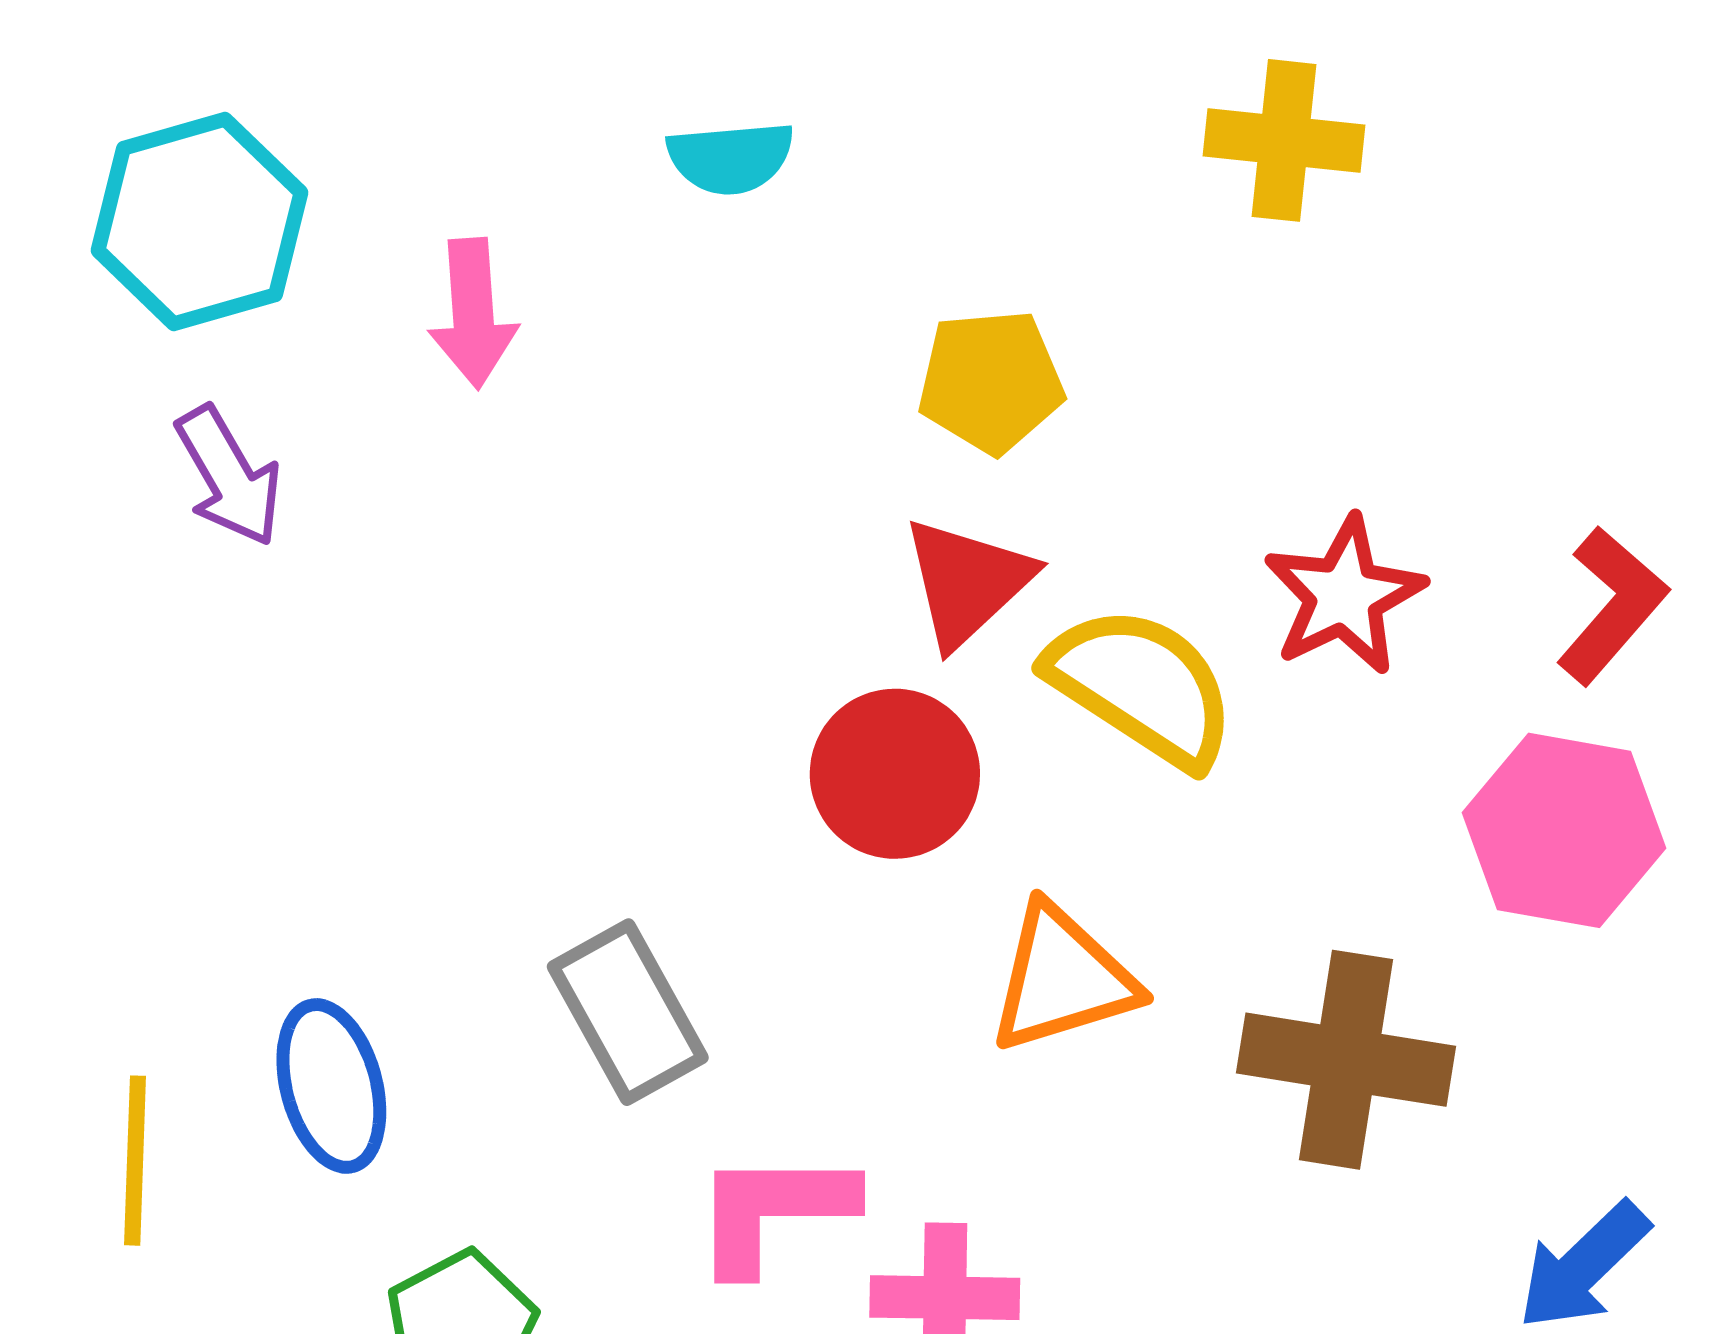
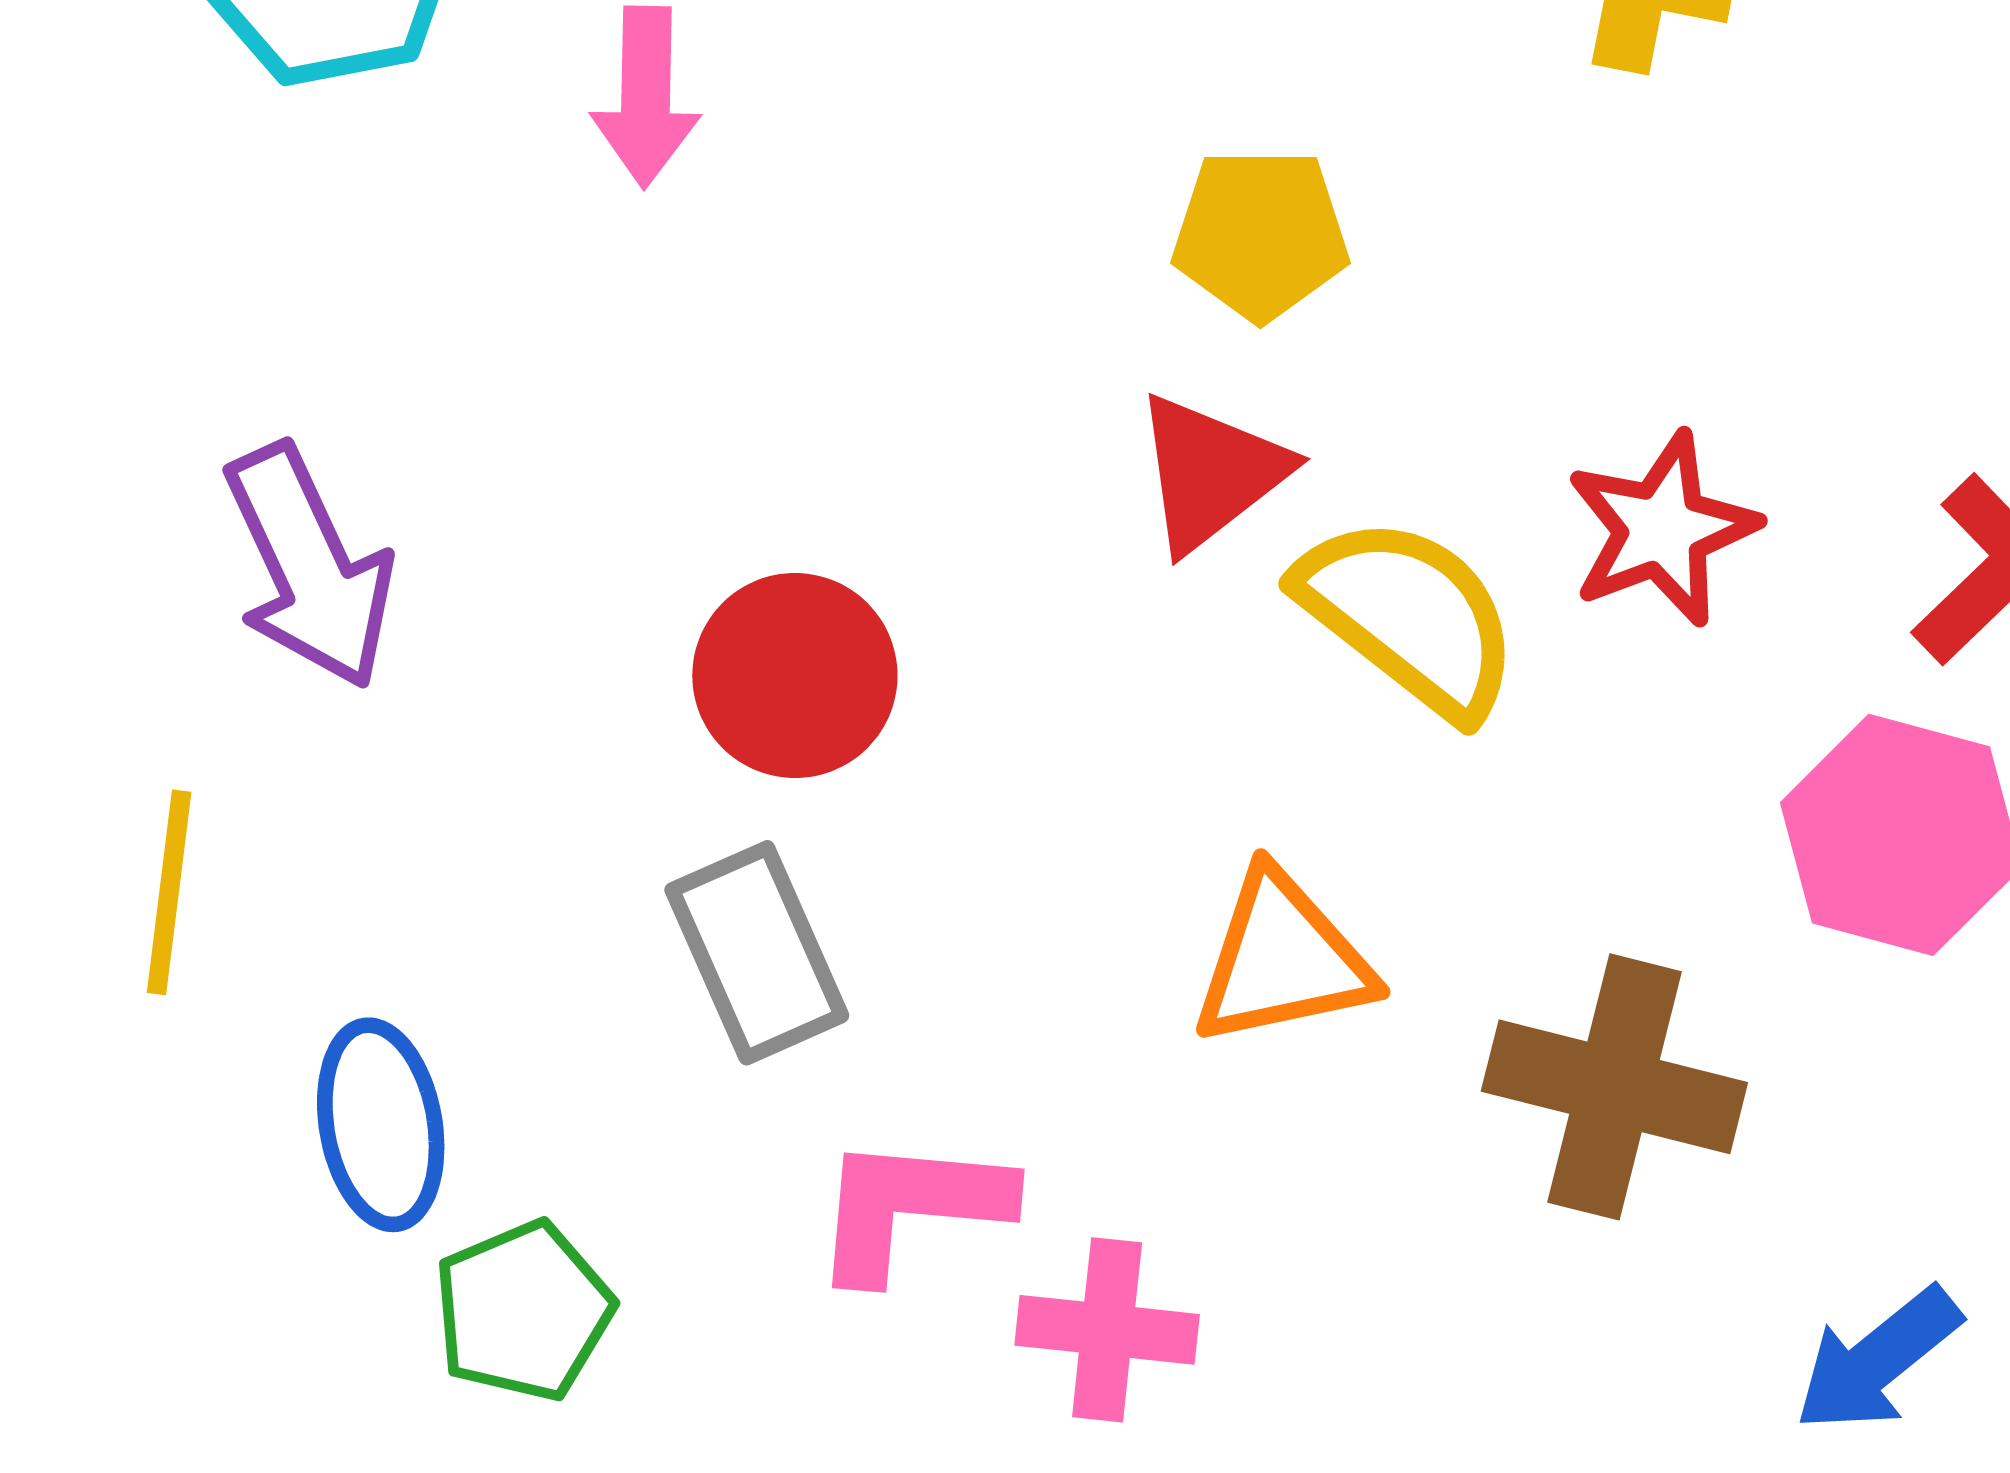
purple arrow: (229, 476) -> (309, 567), moved, size x1.4
red circle: (895, 774) -> (795, 675), moved
blue ellipse: (331, 1086) -> (381, 1125), moved
yellow line: (135, 1161) -> (169, 892), moved

